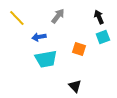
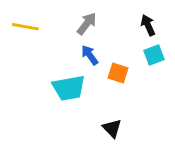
yellow line: (17, 18) -> (25, 27), turned -36
blue arrow: (39, 37) -> (90, 55), moved, turned 64

